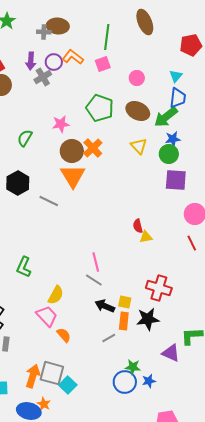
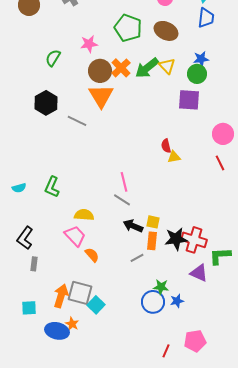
green arrow: (166, 117) -> (147, 68), moved
purple square: (176, 180) -> (189, 100), moved
red cross: (159, 288) -> (194, 240), moved
yellow semicircle: (56, 295) -> (84, 215), turned -114

